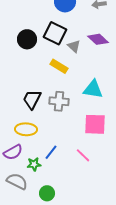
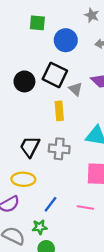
yellow rectangle: (59, 66) -> (59, 111), turned 54
pink line: (83, 155) -> (85, 208), turned -35
green star: (34, 164) -> (40, 227), moved

